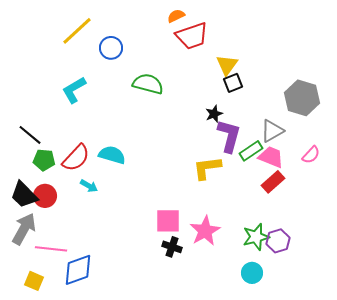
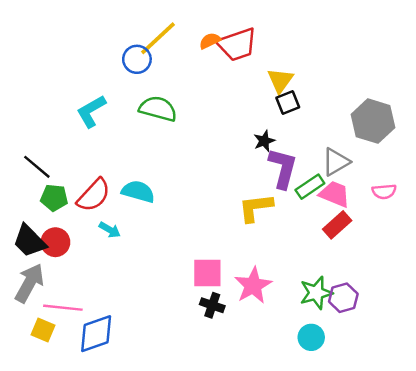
orange semicircle: (176, 16) -> (210, 41), moved
yellow line: (77, 31) -> (158, 38), moved
green semicircle: (148, 84) -> (158, 109), moved
pink semicircle: (311, 155) -> (384, 192), turned 42
yellow square: (34, 281) -> (43, 330), moved

